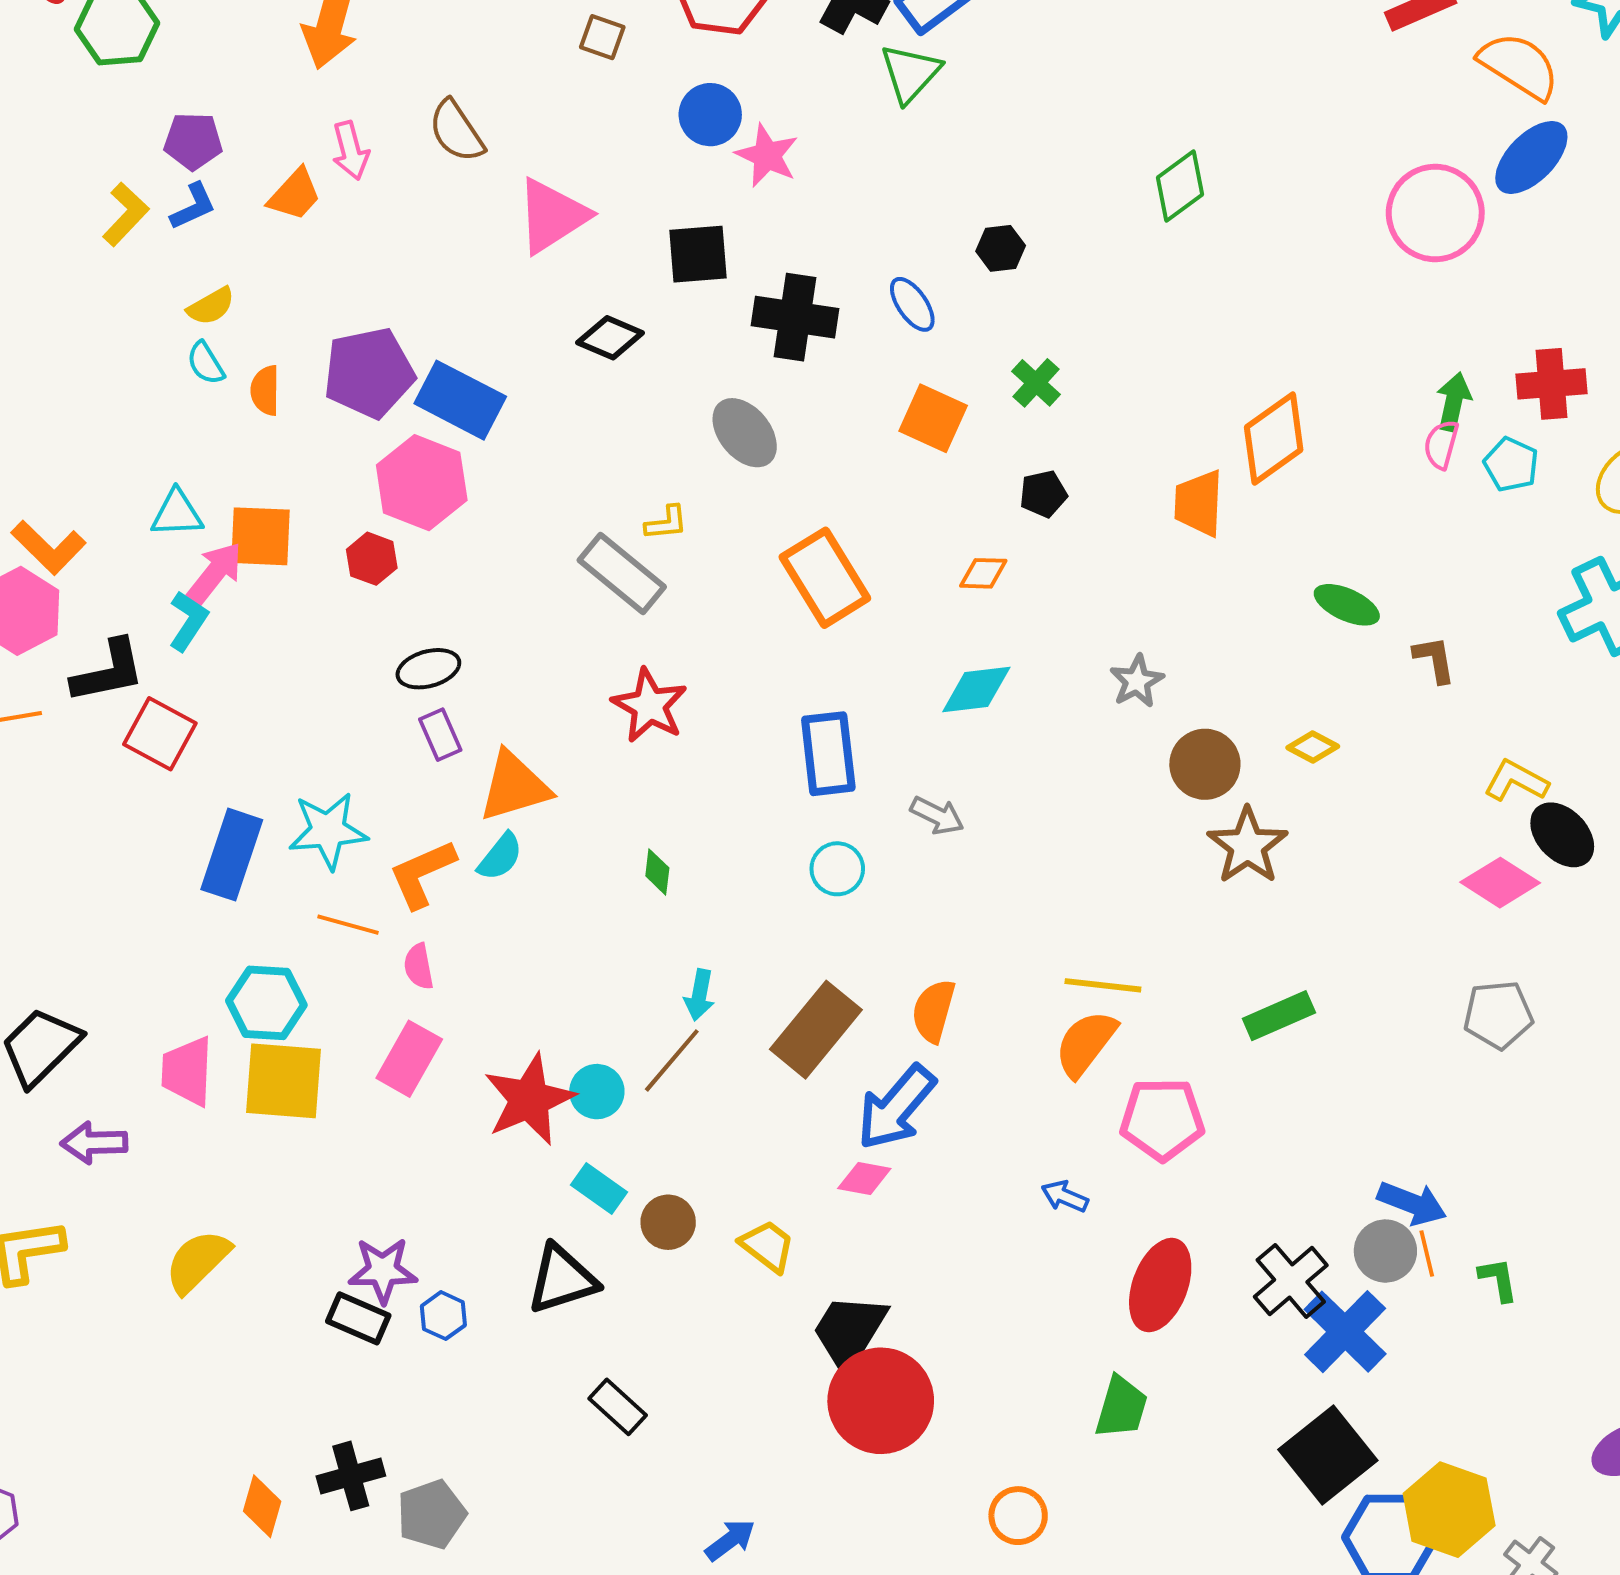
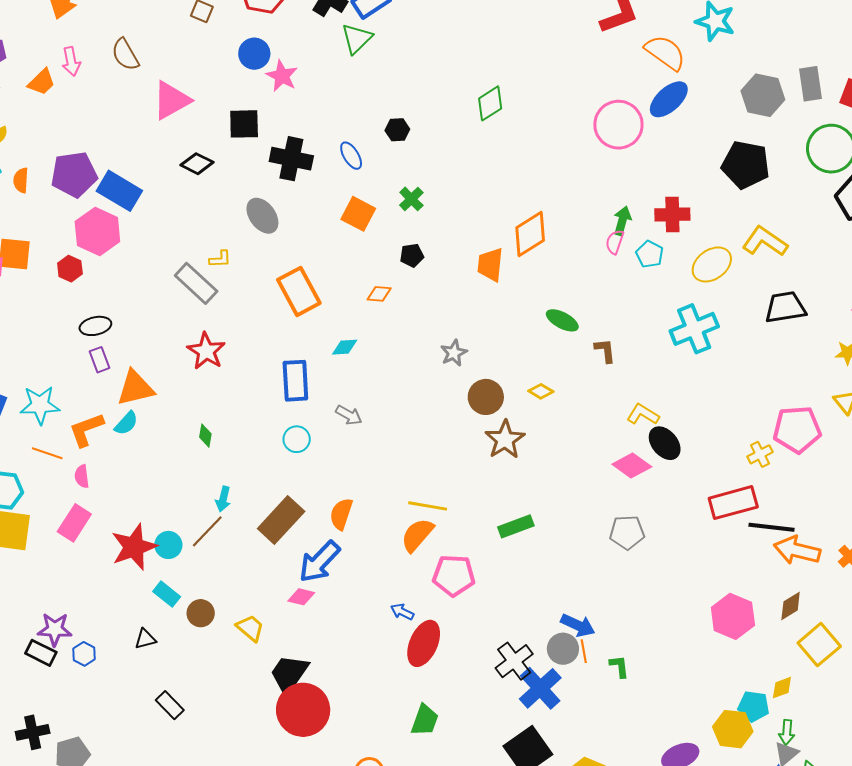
cyan diamond: (976, 689) -> (345, 347), moved, size x0.7
black triangle: (562, 1279) -> (145, 639), size x0.6
red ellipse: (1160, 1285) -> (424, 643), moved

